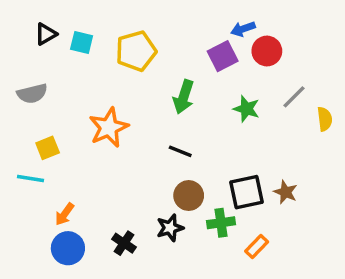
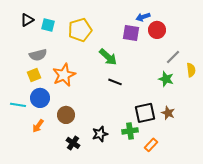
purple square: (223, 56) -> (131, 33), turned 36
gray semicircle: (32, 94) -> (38, 55), moved
green arrow: (184, 97) -> (108, 57), turned -66
green star: (246, 109) -> (166, 79), moved
yellow square: (48, 148) -> (34, 75), moved
black line: (180, 151) -> (115, 82), moved
brown circle: (189, 196) -> (66, 115), moved
blue circle: (68, 248) -> (40, 98), moved

